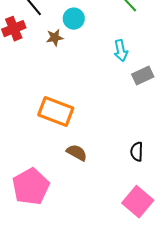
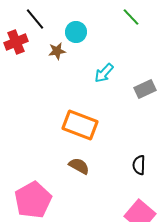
cyan arrow: (121, 51) -> (104, 73), moved, turned 55
orange rectangle: (56, 112) -> (80, 125), moved

